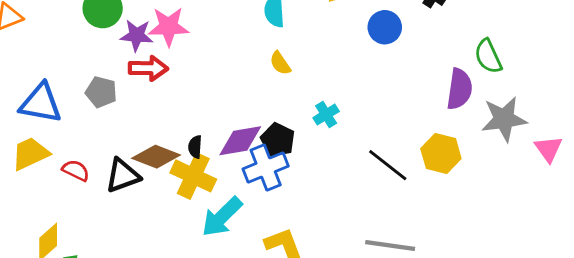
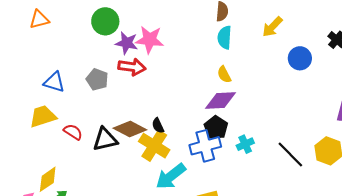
blue triangle: (41, 103) -> (54, 82), size x0.7
cyan cross: (326, 115) -> (245, 144), moved
purple diamond: (240, 141) -> (221, 101), moved
black semicircle: (195, 147) -> (158, 126), turned -35

